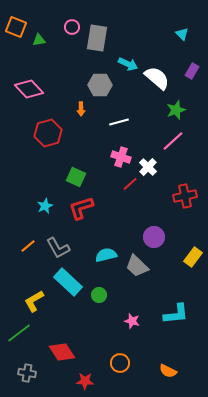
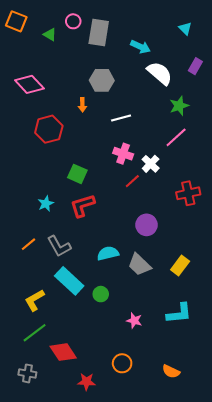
green triangle: (39, 40) -> (50, 35), moved, turned 40
cyan arrow: (128, 64) -> (140, 47), moved
purple circle: (154, 237) -> (147, 225), moved
yellow rectangle: (193, 257) -> (180, 266), moved
green line: (19, 333) -> (35, 333), moved

